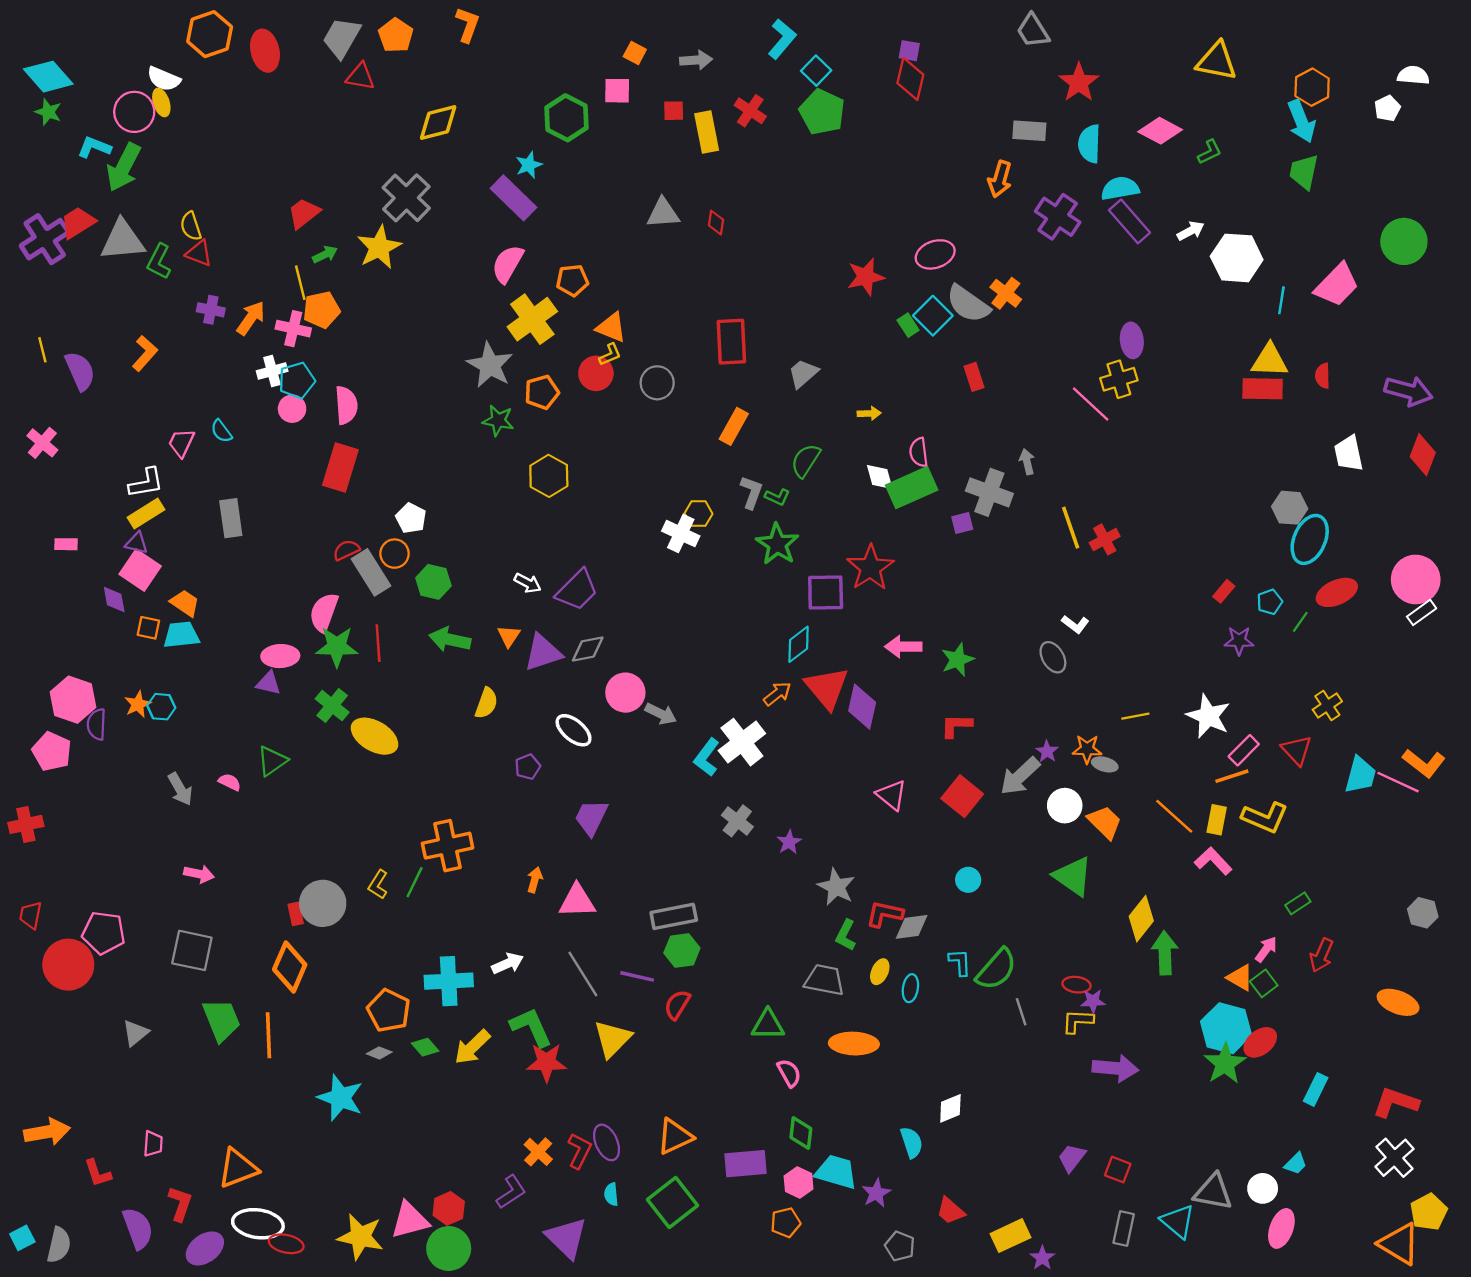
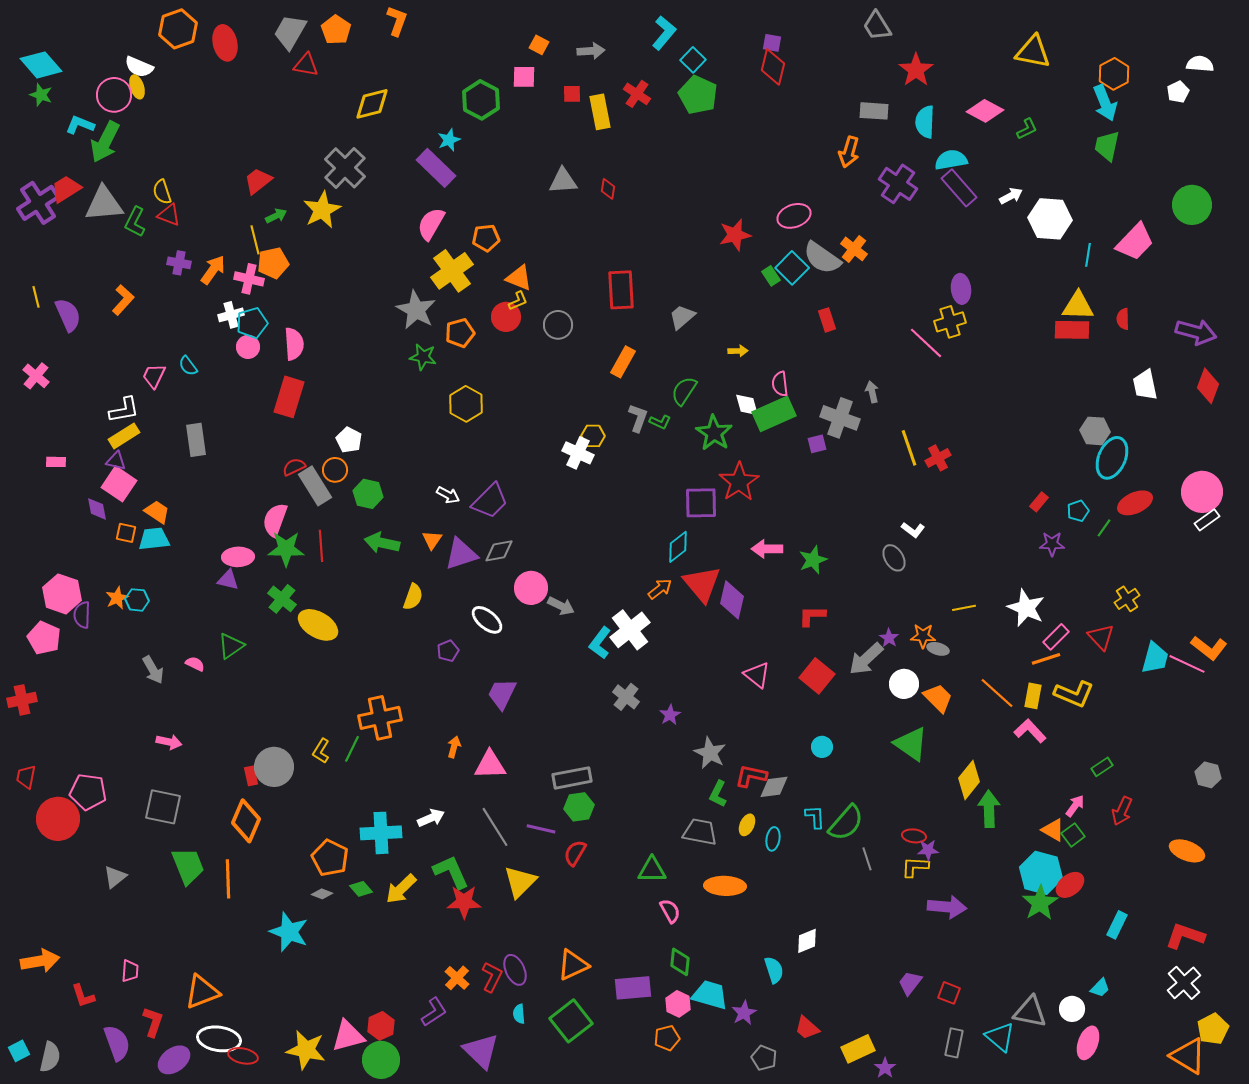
green star: (777, 544) -> (714, 433), moved

